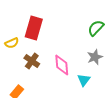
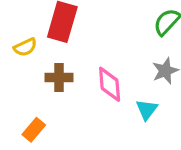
brown cross: (32, 61) -> (59, 77), turned -35

